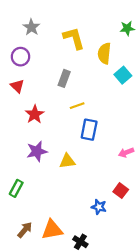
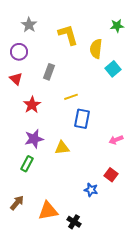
gray rectangle: (64, 78) -> (49, 72), moved
green rectangle: (16, 188) -> (27, 164), moved
brown arrow: (25, 230) -> (17, 203), moved

